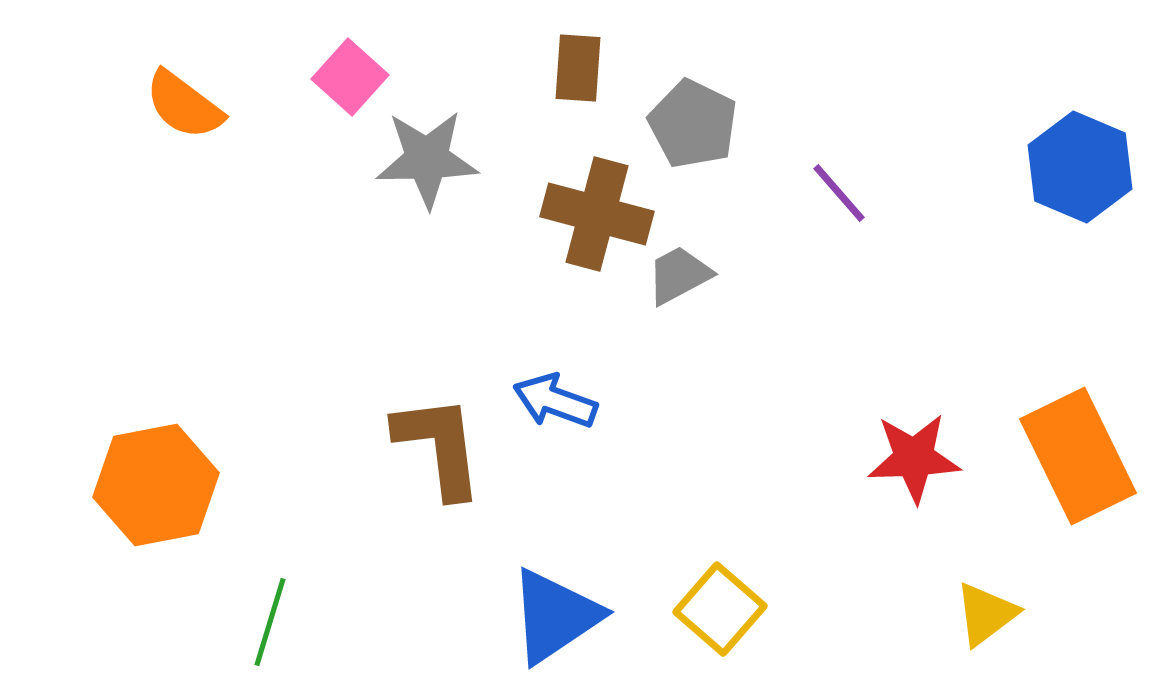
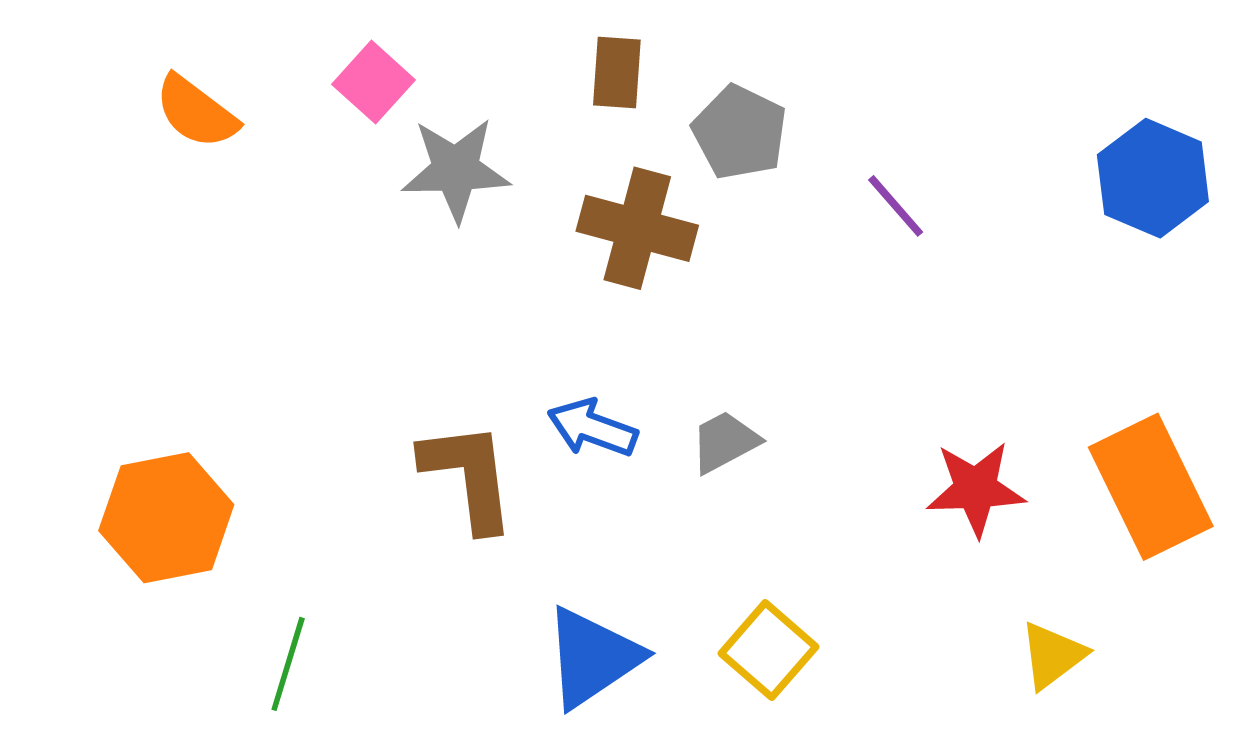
gray trapezoid: (679, 275) -> (725, 442), moved

